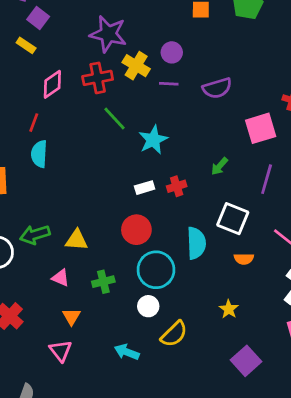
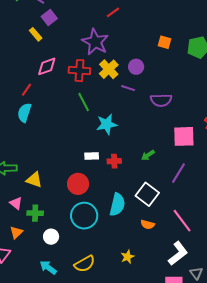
green cross: (103, 282) -> (35, 213), moved
white circle: (148, 306) -> (51, 237), moved

